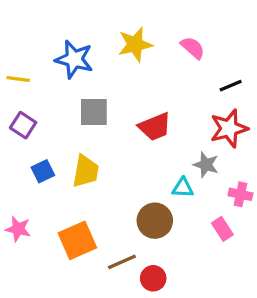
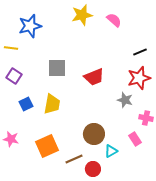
yellow star: (135, 44) -> (82, 15), moved
pink semicircle: (193, 48) -> (114, 20), moved
blue star: (74, 59) -> (30, 26), moved, turned -30
cyan triangle: (183, 188) -> (111, 151), moved, turned -32

